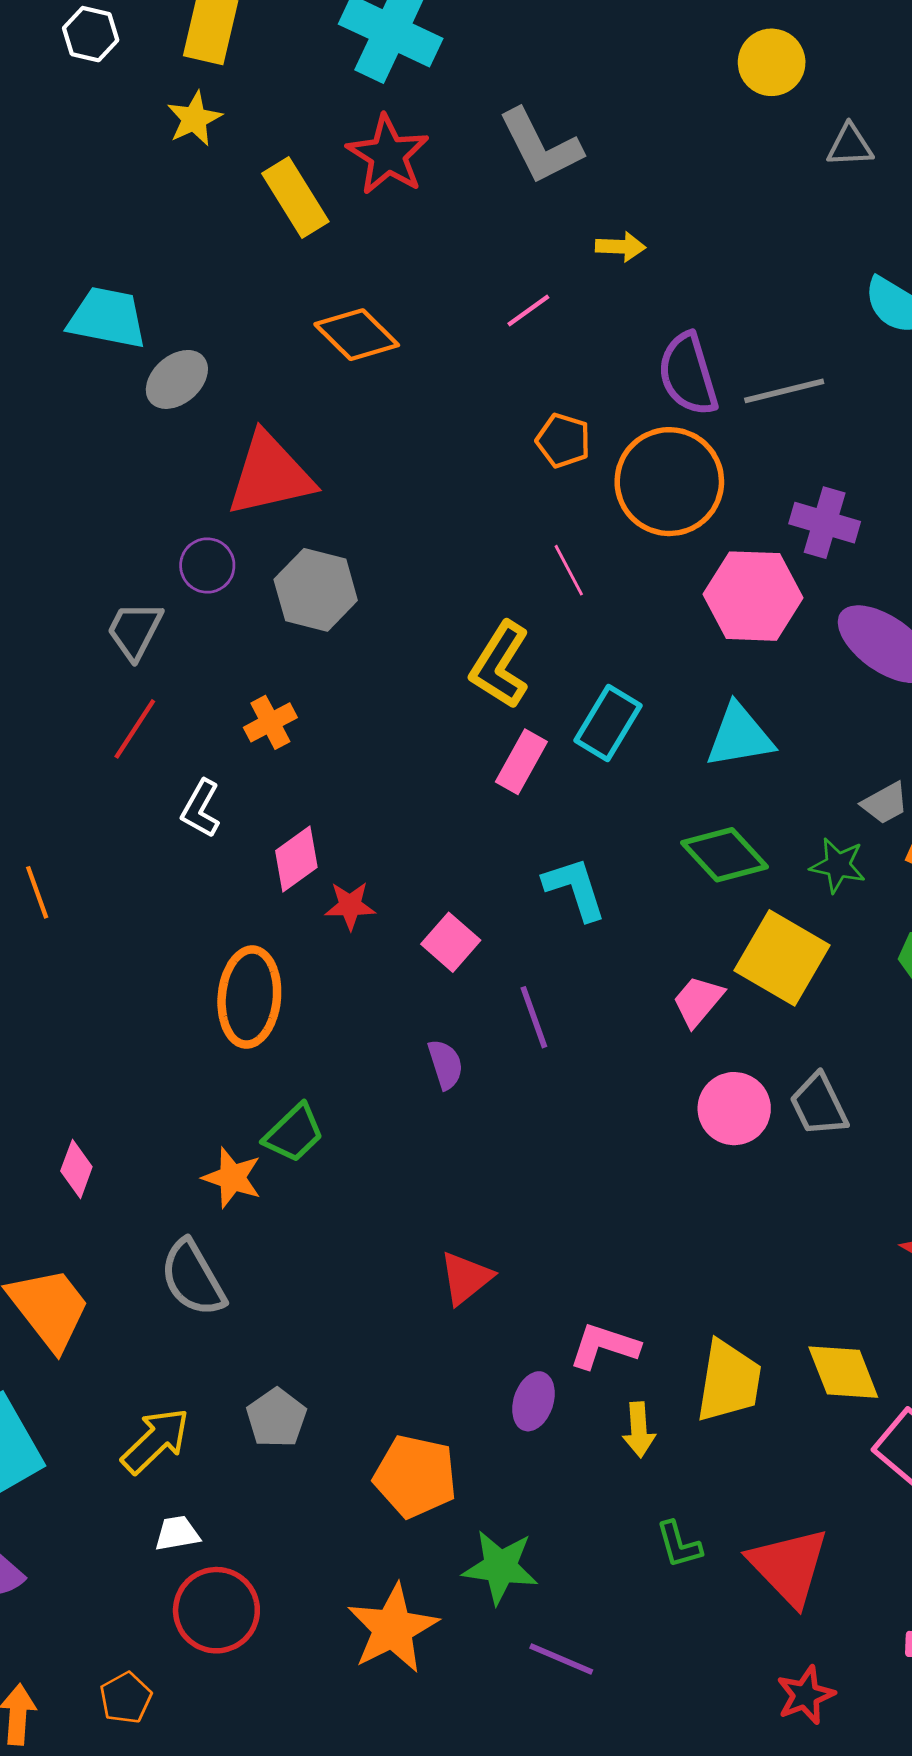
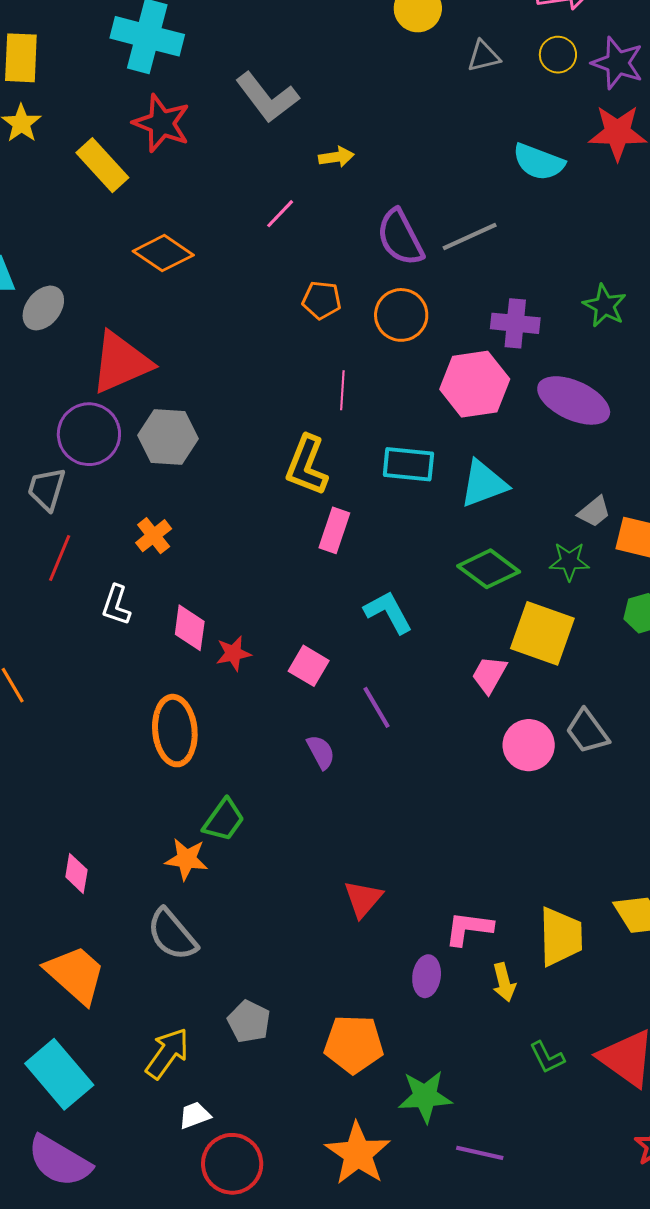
orange circle: (669, 482) -> (401, 315), size x0.7
purple circle: (207, 566) -> (89, 434), size x1.6
pink line: (569, 570) -> (342, 390), turned 42
cyan rectangle: (608, 723) -> (408, 464), moved, turned 75
pink diamond: (296, 859) -> (190, 628), turned -36

